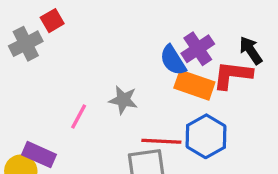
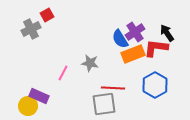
orange rectangle: (194, 85) -> (133, 54), turned -40
blue hexagon: (206, 136) -> (155, 85), moved

